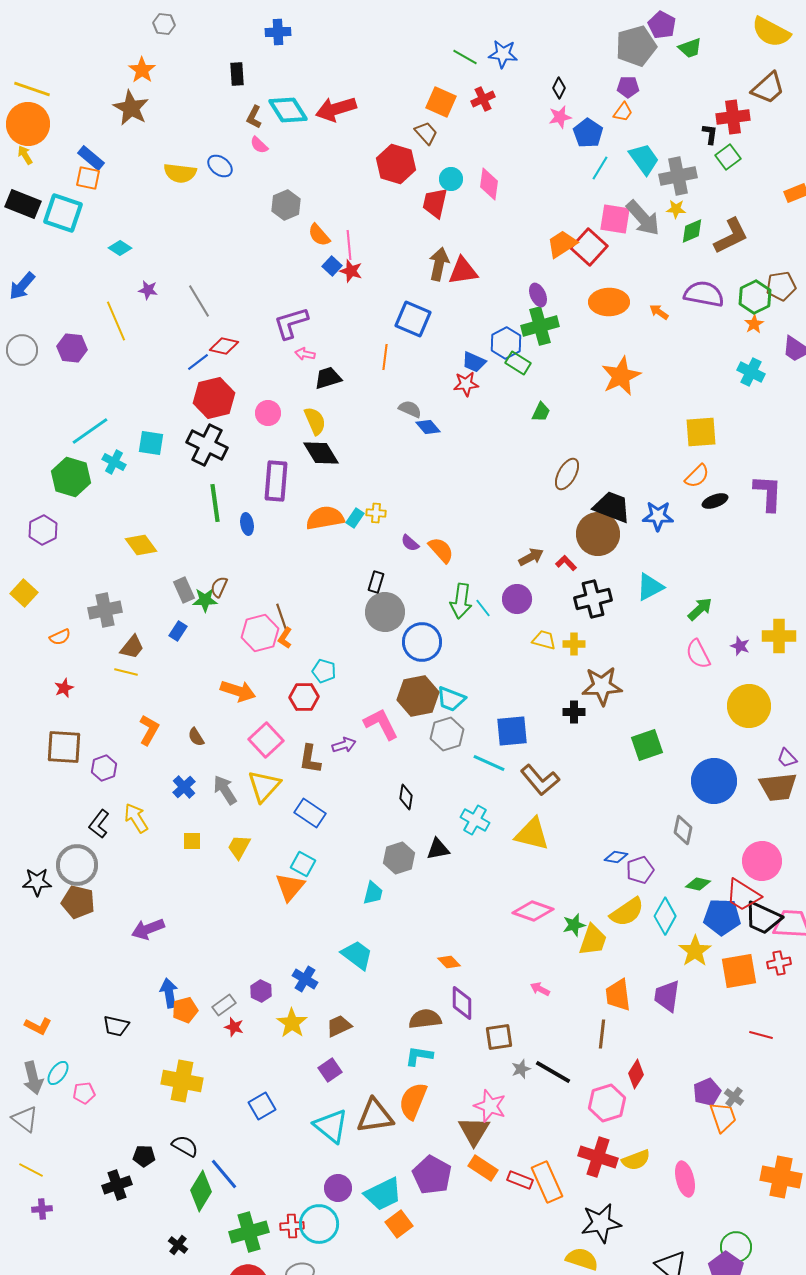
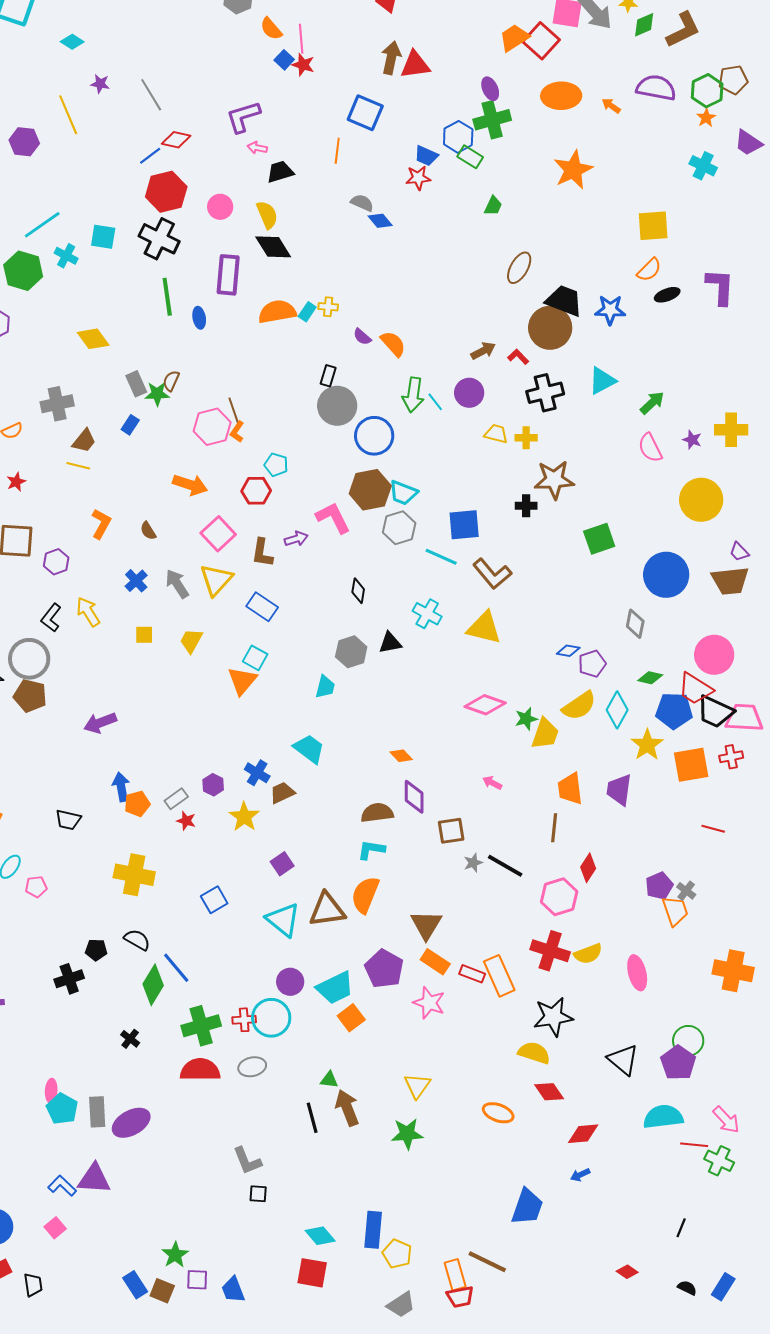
brown trapezoid: (339, 1026) -> (282, 793), moved
pink star: (490, 1106) -> (429, 1003), moved

